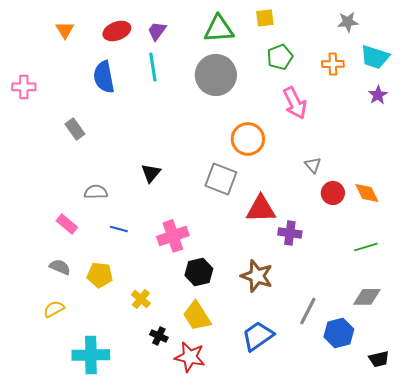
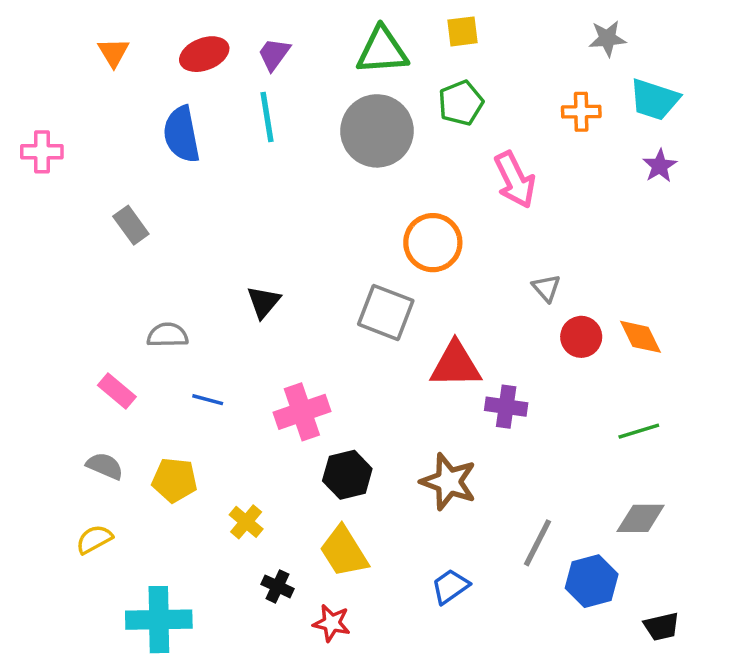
green pentagon: (280, 57) -> (461, 103), moved
blue trapezoid: (258, 336) -> (450, 586), size x0.7
red star: (190, 357) -> (332, 623), size x0.7

